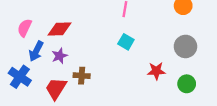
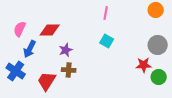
purple star: (59, 56) -> (66, 50), moved
red star: (156, 71) -> (144, 65), moved

